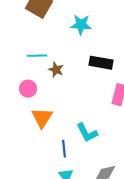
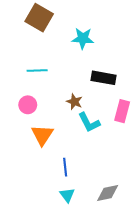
brown star: (56, 70) -> (74, 102), moved
cyan L-shape: (87, 133) -> (89, 122), moved

